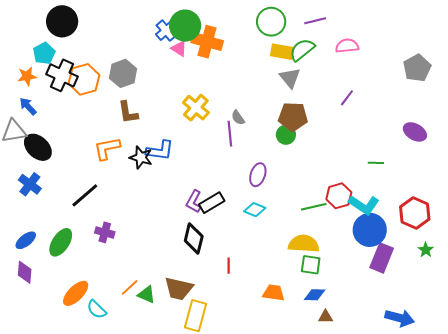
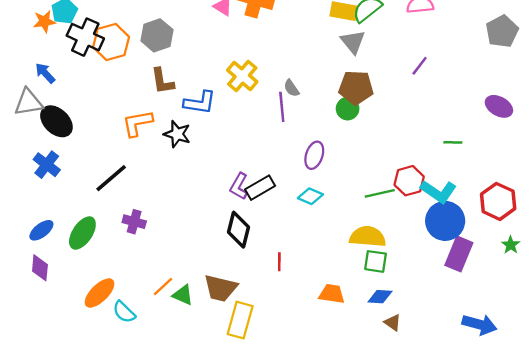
orange star: (27, 76) -> (44, 21), moved
blue L-shape: (160, 150) -> (200, 103), moved
brown triangle: (326, 317) -> (393, 323), turned 35

